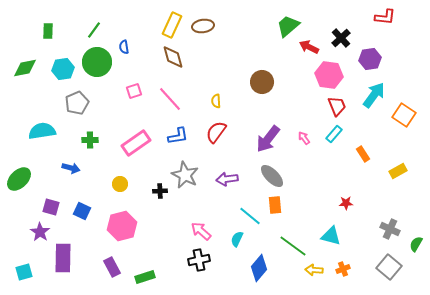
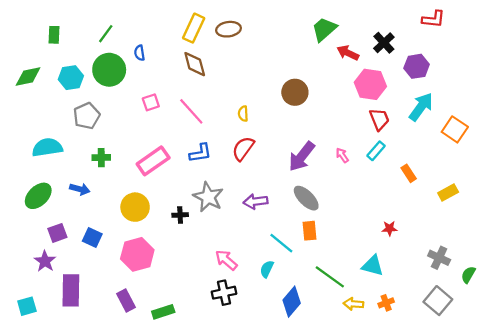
green ellipse: (19, 179) -> (38, 196), moved
yellow circle: (120, 184) -> (135, 207), size x1.6
purple square: (51, 207) -> (57, 233), turned -36

